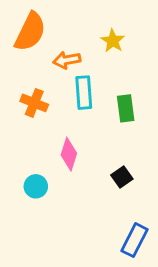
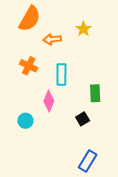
cyan rectangle: (84, 93) -> (61, 74), moved
green rectangle: (126, 108) -> (95, 93), moved

